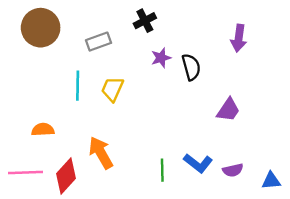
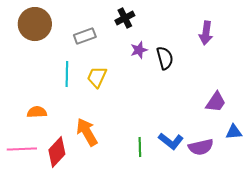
purple trapezoid: (228, 110) -> (216, 102), moved
purple semicircle: (233, 170) -> (201, 147), size x1.4
blue triangle: (271, 181) -> (234, 132), moved

